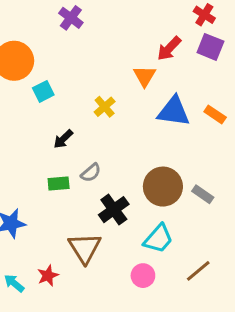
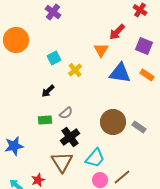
purple square: (210, 47) -> (144, 46), moved
cyan square: (43, 91) -> (54, 58), moved
black cross: (114, 210) -> (70, 137), moved
cyan trapezoid: (158, 239) -> (95, 158), moved
brown line: (198, 271) -> (122, 177), moved

